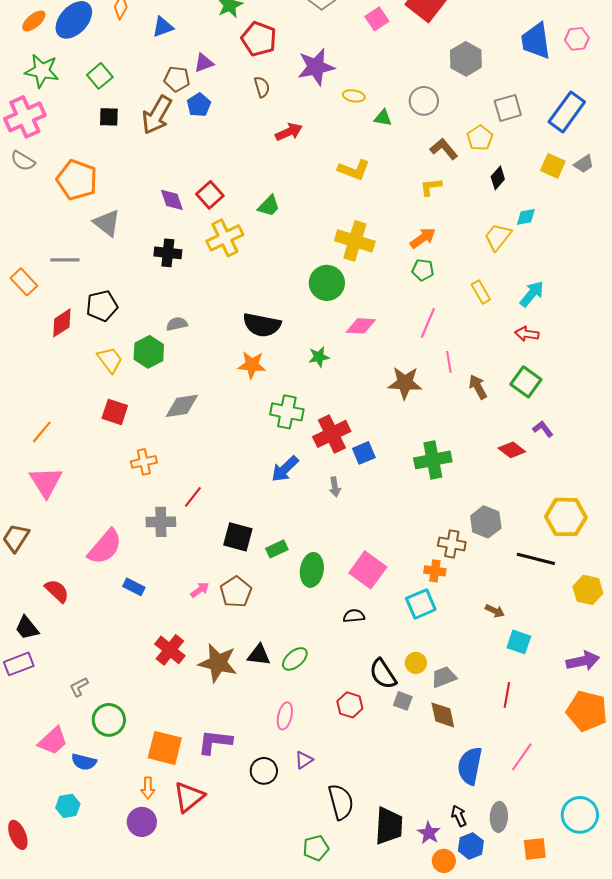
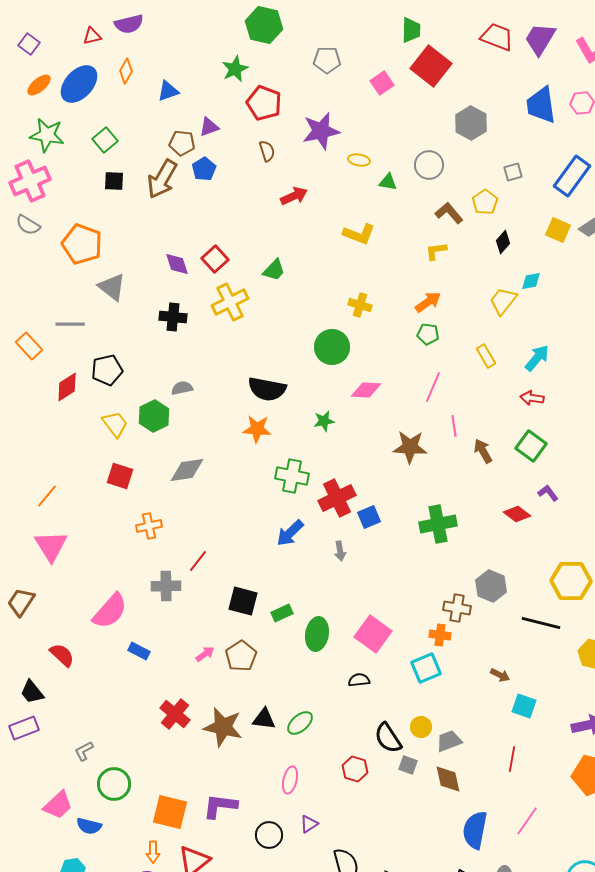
gray square: (508, 108) -> (513, 172), size x0.7
yellow cross: (355, 241) -> (360, 305), size x0.6

